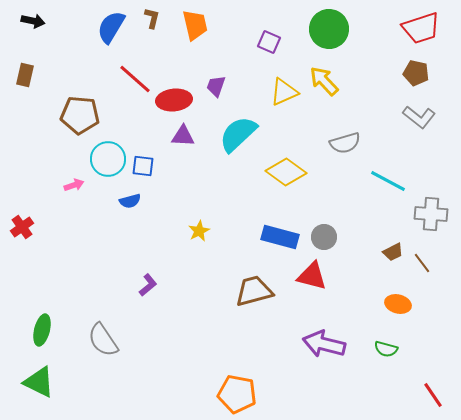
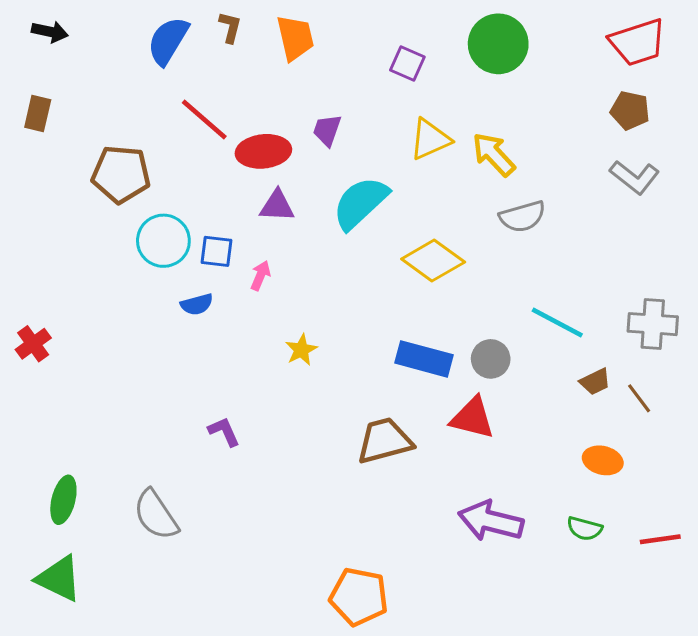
yellow arrow: (324, 81) -> (494, 154), moved
cyan line: (388, 181) -> (557, 323), moved
pink arrow: (74, 185) -> (260, 276), moved, turned -48
purple L-shape: (148, 285) -> (224, 432), turned -75
red line: (433, 395) -> (660, 539), moved, turned -64

